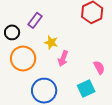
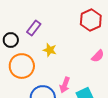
pink arrow: (63, 58) -> (65, 85), moved
pink semicircle: (99, 68) -> (98, 56), moved, turned 72

